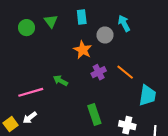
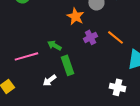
green rectangle: (94, 115) -> (67, 65), moved
white arrow: (30, 118) -> (49, 80), moved

